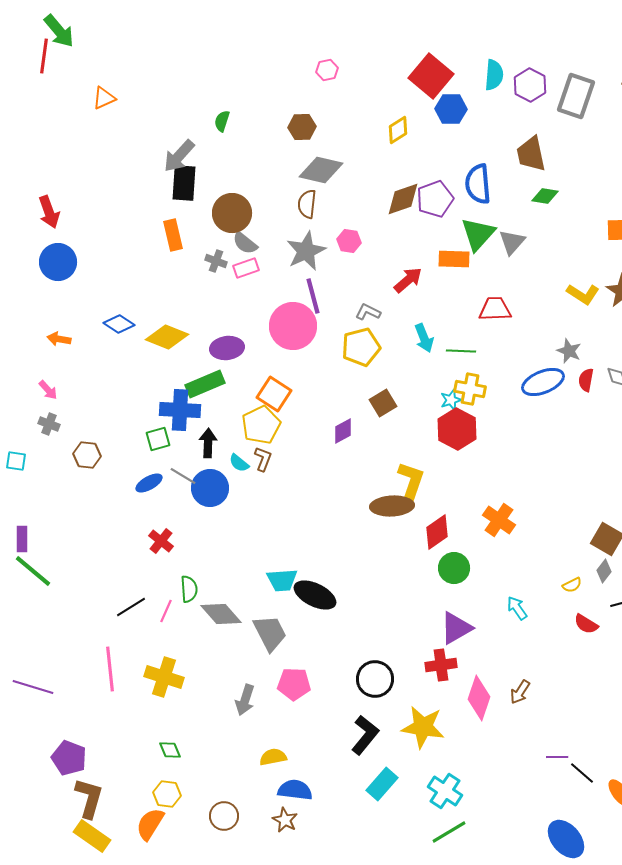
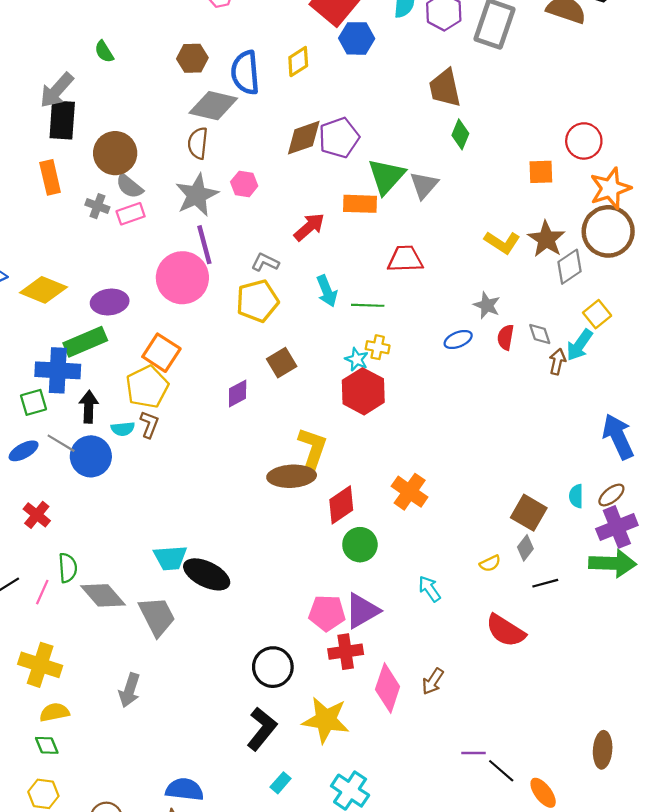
green semicircle: (222, 121) -> (104, 52), turned -50
blue semicircle: (478, 184) -> (245, 73), moved
green diamond: (545, 196) -> (460, 134), turned -76
blue ellipse: (543, 382) -> (458, 339), size x0.6
yellow cross: (470, 389) -> (378, 347), size x0.7
cyan star: (451, 400) -> (357, 359), turned -30
cyan semicircle: (239, 463) -> (123, 429), turned -45
red semicircle: (586, 624) -> (506, 631), moved, size x1.5
pink pentagon: (294, 684) -> (327, 613), moved
yellow semicircle: (273, 757) -> (54, 712), moved
cyan rectangle: (382, 784) -> (281, 783), size x0.6

